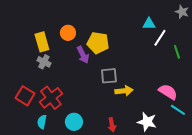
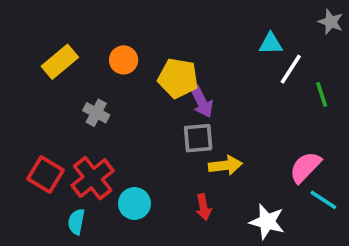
yellow rectangle: (42, 42) -> (60, 62), moved, turned 66
purple arrow: (83, 55) -> (202, 102), moved
gray cross: (44, 62) -> (96, 113), moved
pink semicircle: (168, 92) -> (305, 167), turned -78
cyan circle: (74, 122) -> (134, 204), moved
red arrow: (112, 125) -> (203, 207), moved

